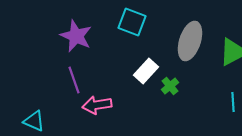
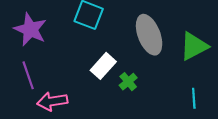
gray ellipse: (190, 41) -> (149, 35), turned -39

